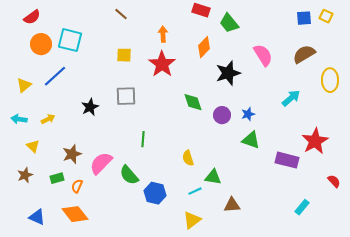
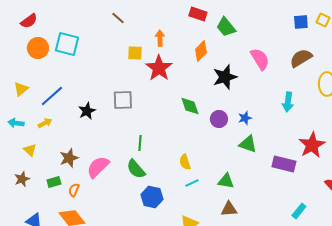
yellow square: (124, 55) -> (135, 53), moved
blue line: (55, 76) -> (52, 96), moved
cyan arrow: (291, 98) -> (288, 102), turned 138
green semicircle: (129, 175) -> (136, 169), moved
green triangle: (213, 177) -> (226, 181), moved
cyan line: (195, 191) -> (192, 183), moved

